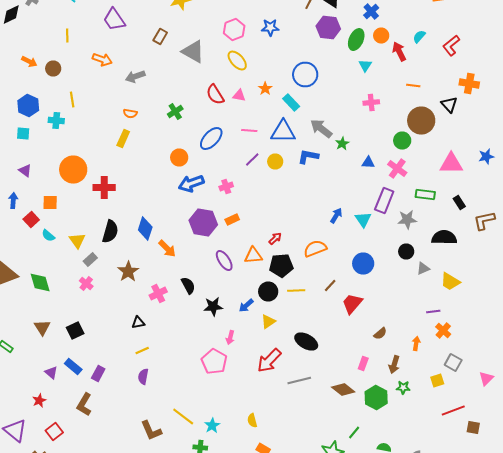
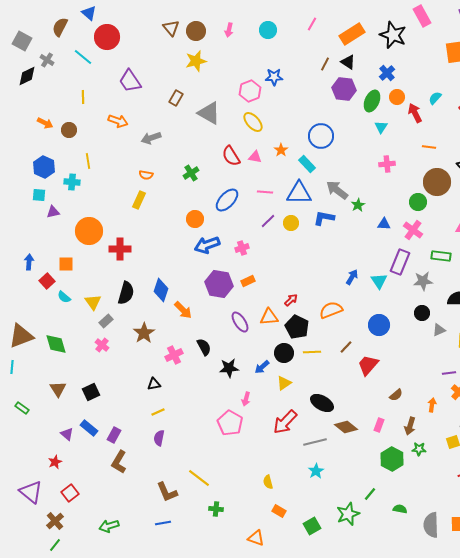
blue star: (270, 28) -> (274, 77), moved
purple triangle: (25, 170) -> (53, 212), moved, turned -48
black pentagon: (281, 266) -> (297, 327), turned 30
brown diamond: (343, 390) -> (346, 427), moved
brown L-shape: (84, 404) -> (119, 462), moved
cyan star: (212, 426) -> (316, 471), moved

